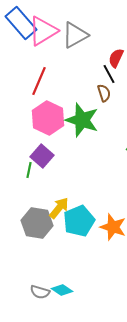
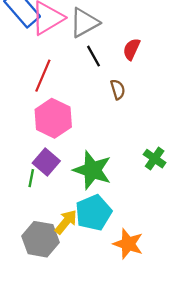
black line: (109, 74) -> (94, 56), moved
green star: (82, 120) -> (92, 170), moved
cyan pentagon: (79, 221) -> (94, 213), moved

